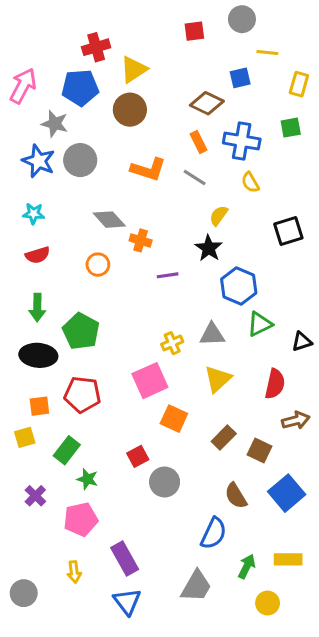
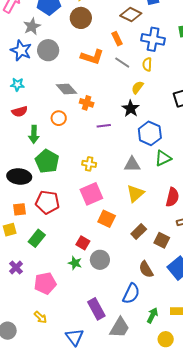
gray star: (55, 124) -> (32, 26), turned 30
orange rectangle: (198, 142) -> (117, 39), moved
yellow semicircle: (250, 182) -> (147, 64), moved, turned 32
green arrow: (37, 308) -> (34, 134), moved
yellow cross: (172, 343) -> (89, 164), moved, turned 32
red square: (138, 456) -> (83, 243), turned -32
green star: (87, 479) -> (75, 263), moved
purple rectangle: (125, 558) -> (96, 309), moved
yellow arrow: (74, 572) -> (40, 317), turned -40

